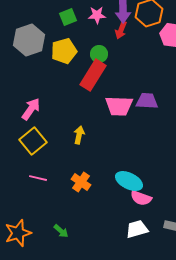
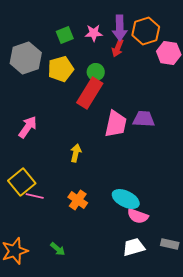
pink trapezoid: (119, 106) -> (116, 124), turned -80
yellow square: (33, 141) -> (22, 182), moved

